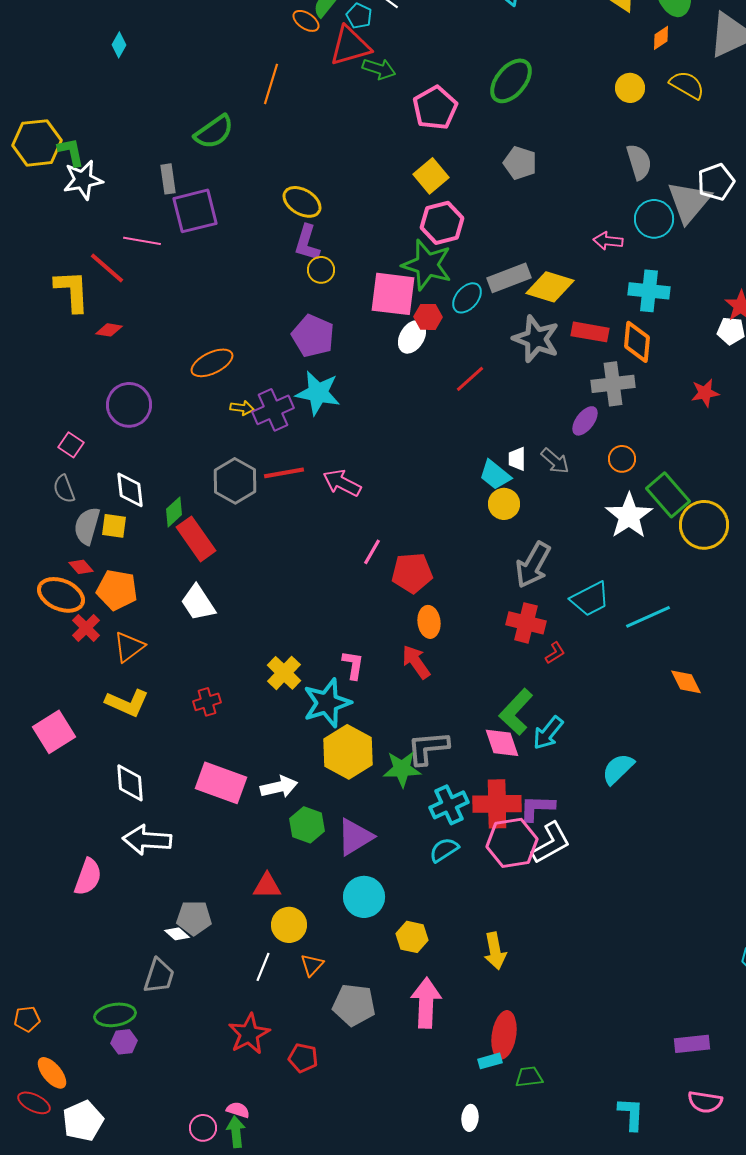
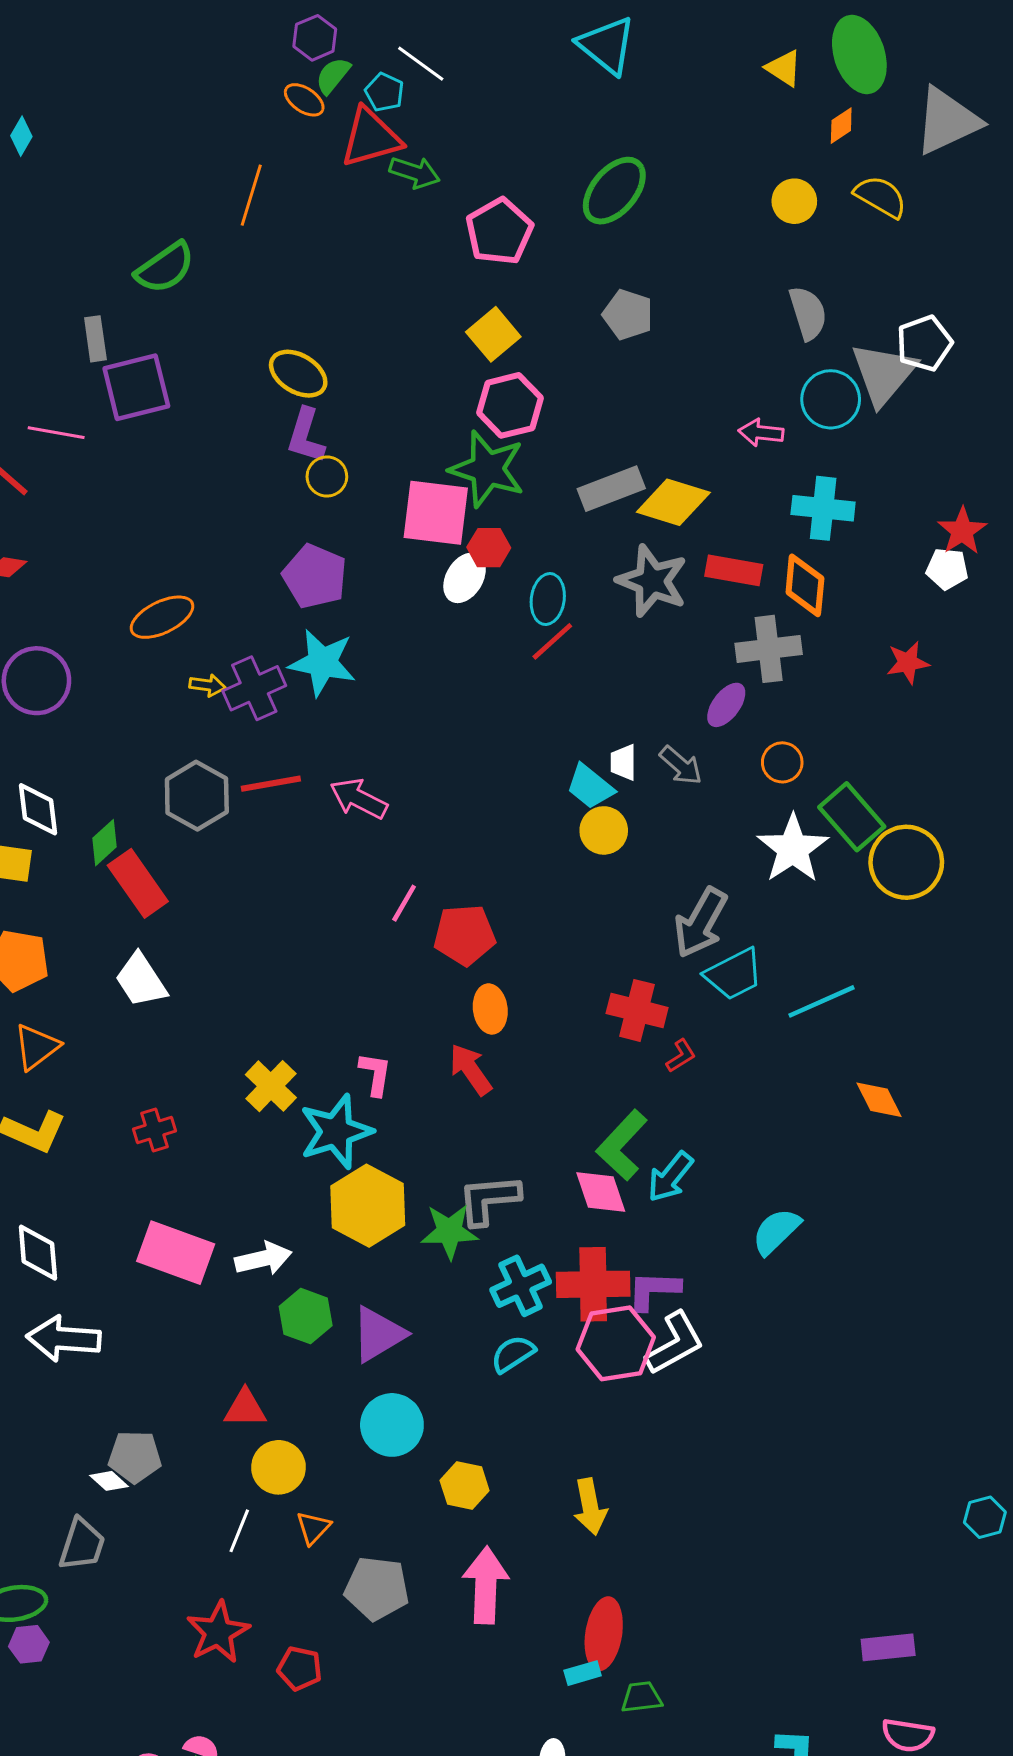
cyan ellipse: (467, 298) -> (548, 599), moved, turned -32
gray arrow: (533, 565) -> (701, 923), moved

